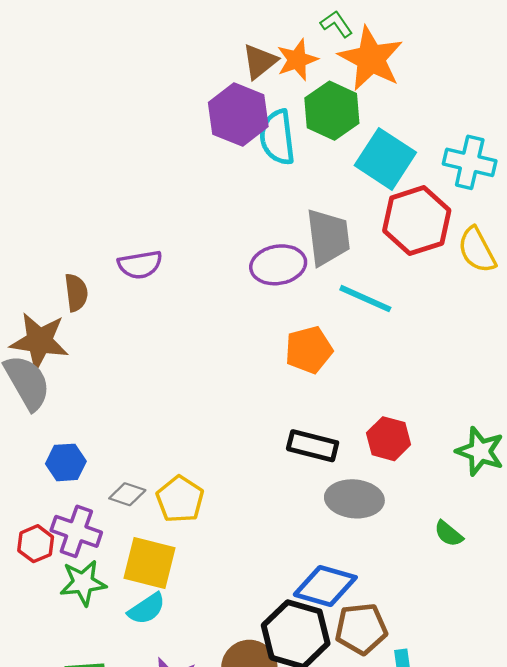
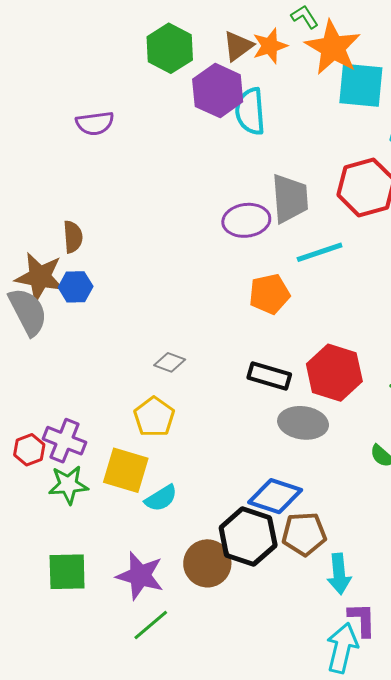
green hexagon: (332, 111) -> (170, 48), moved
cyan square: (385, 159) -> (361, 85), moved, turned -30
purple semicircle: (140, 265) -> (95, 123), moved
cyan line: (365, 299) -> (320, 252), turned -45
red hexagon: (389, 439) -> (334, 373), size x1.5
blue hexagon: (66, 462) -> (76, 287), moved
gray diamond: (127, 494) -> (170, 362), moved
cyan semicircle: (147, 609) -> (161, 498), moved

